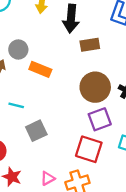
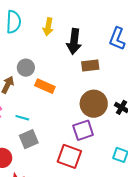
purple square: (100, 119) -> (83, 130), moved
gray square: (36, 131) -> (29, 139), moved
red square: (89, 149) -> (69, 156), moved

